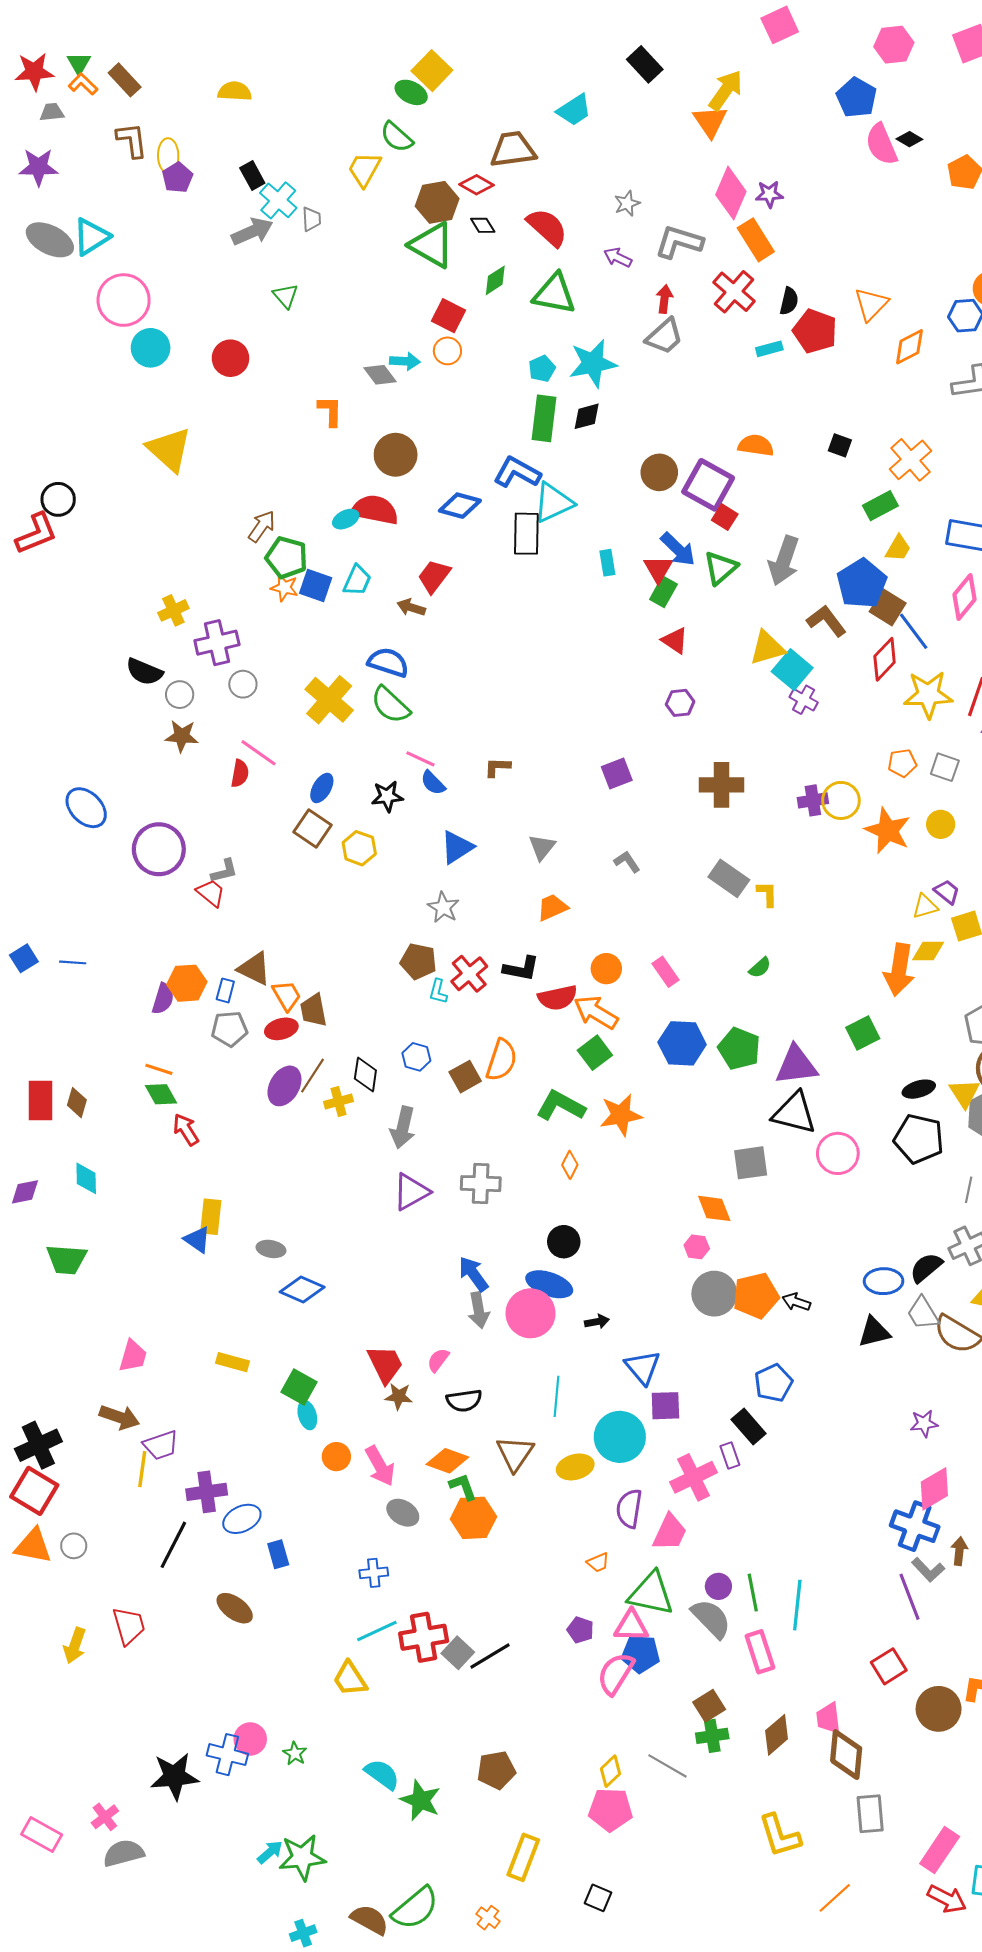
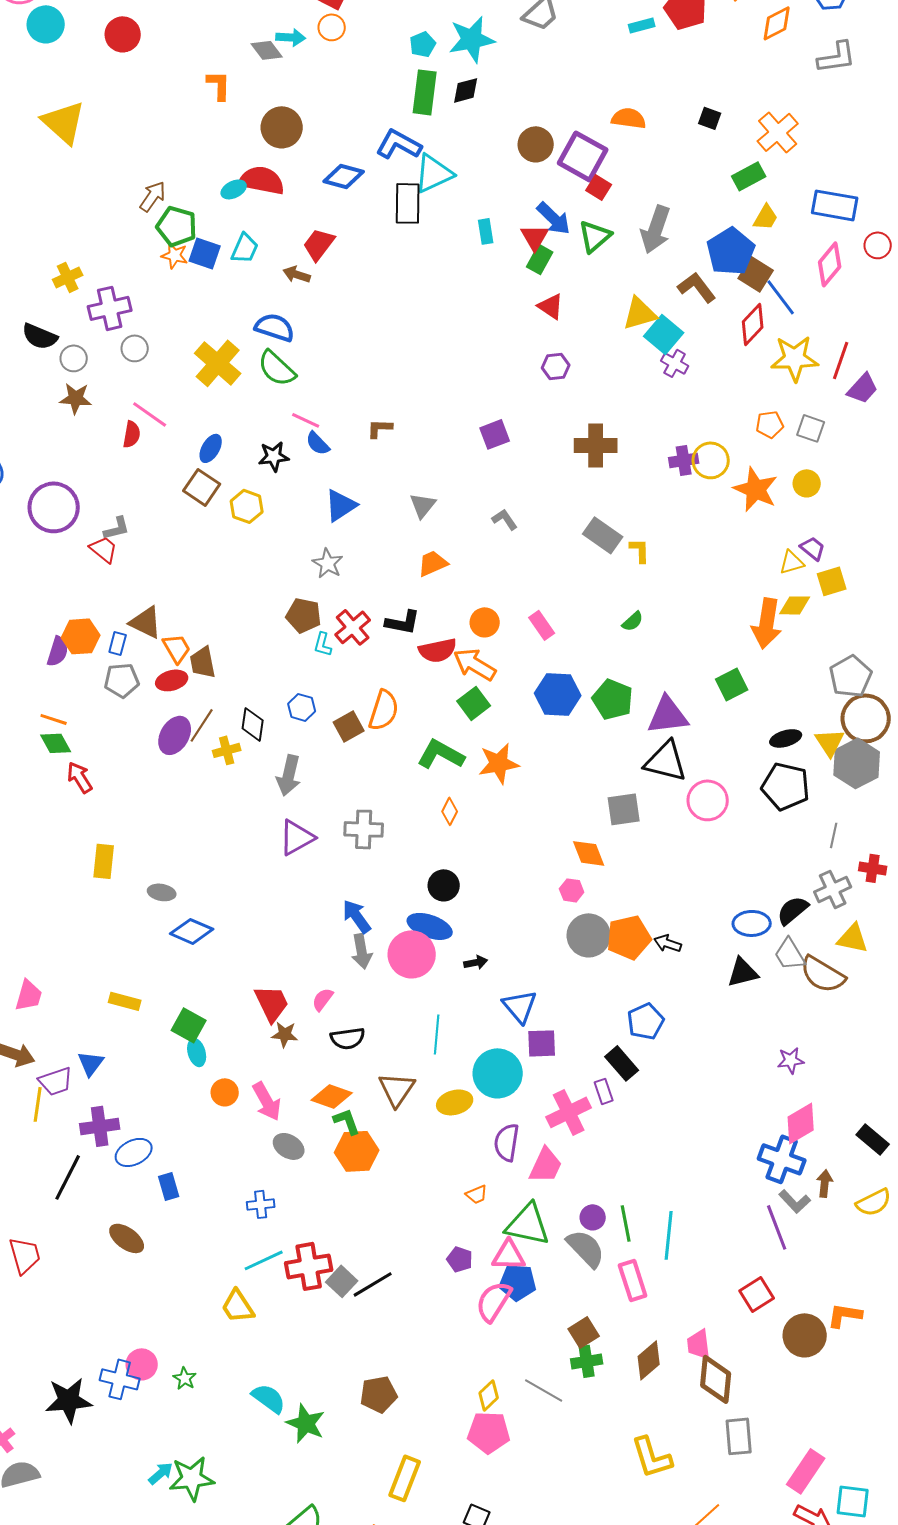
blue triangle: (197, 1240) -> (91, 1063), moved, turned 32

